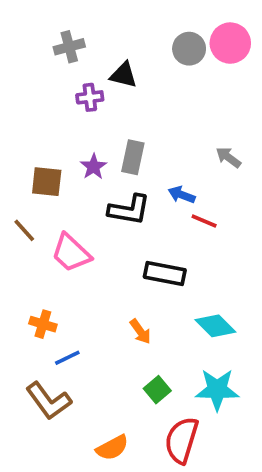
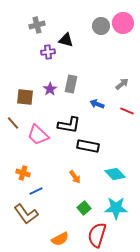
gray arrow: (228, 157) -> (122, 84), turned 104
black L-shape: (129, 210) -> (69, 125), moved
red line: (204, 221) -> (127, 111), moved

